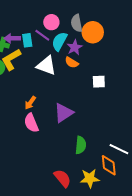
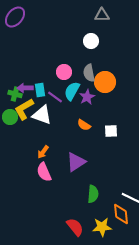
purple line: (42, 35) -> (55, 97), moved
orange semicircle: (72, 62) -> (84, 125), moved
white triangle: (46, 65) -> (42, 115), moved

